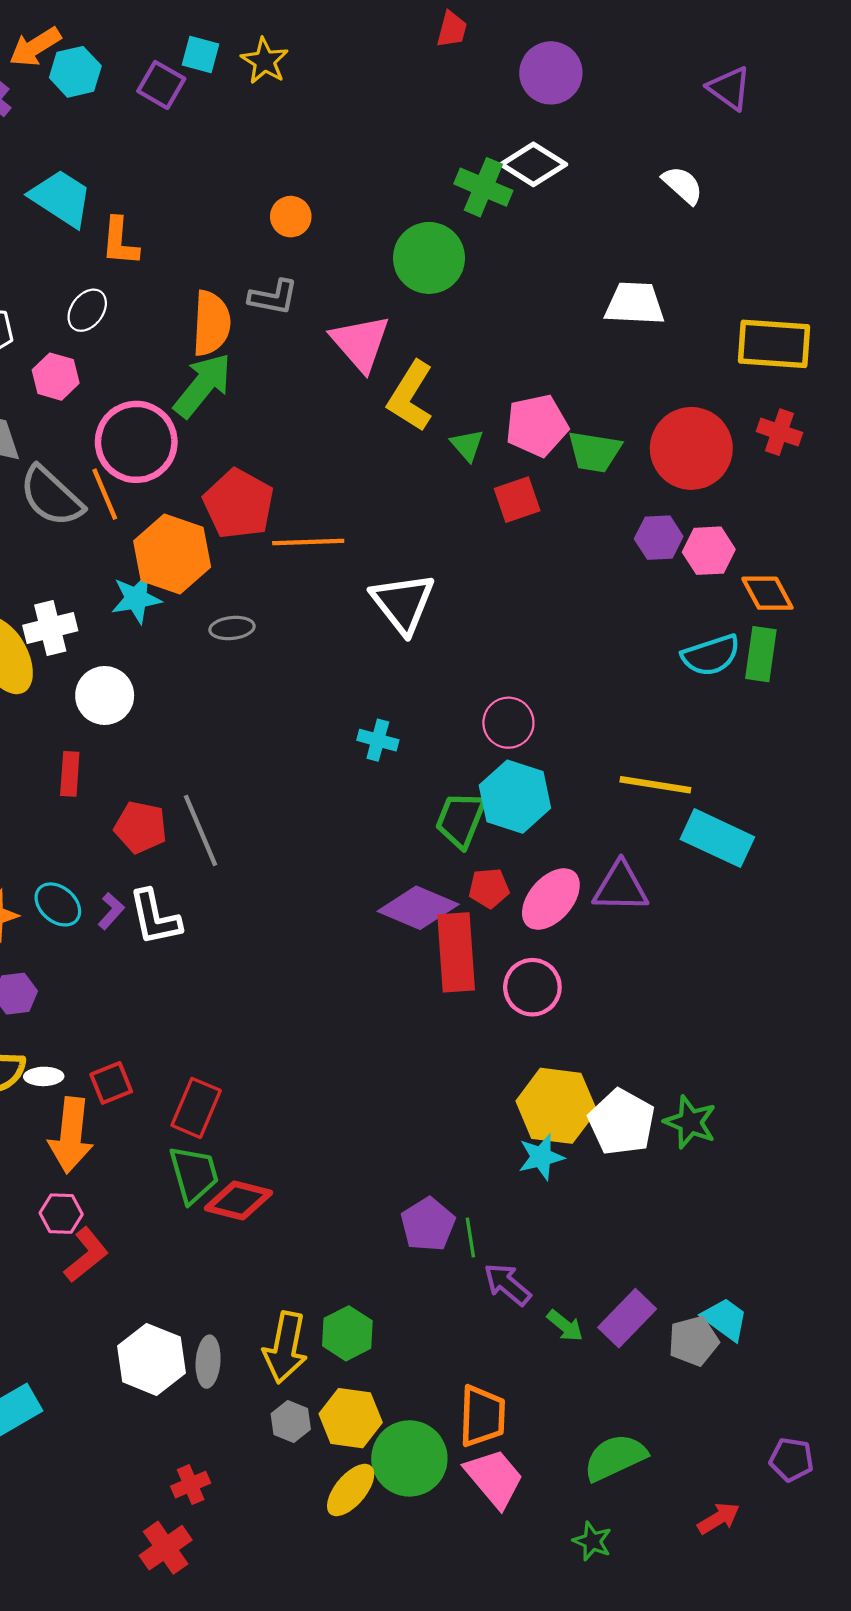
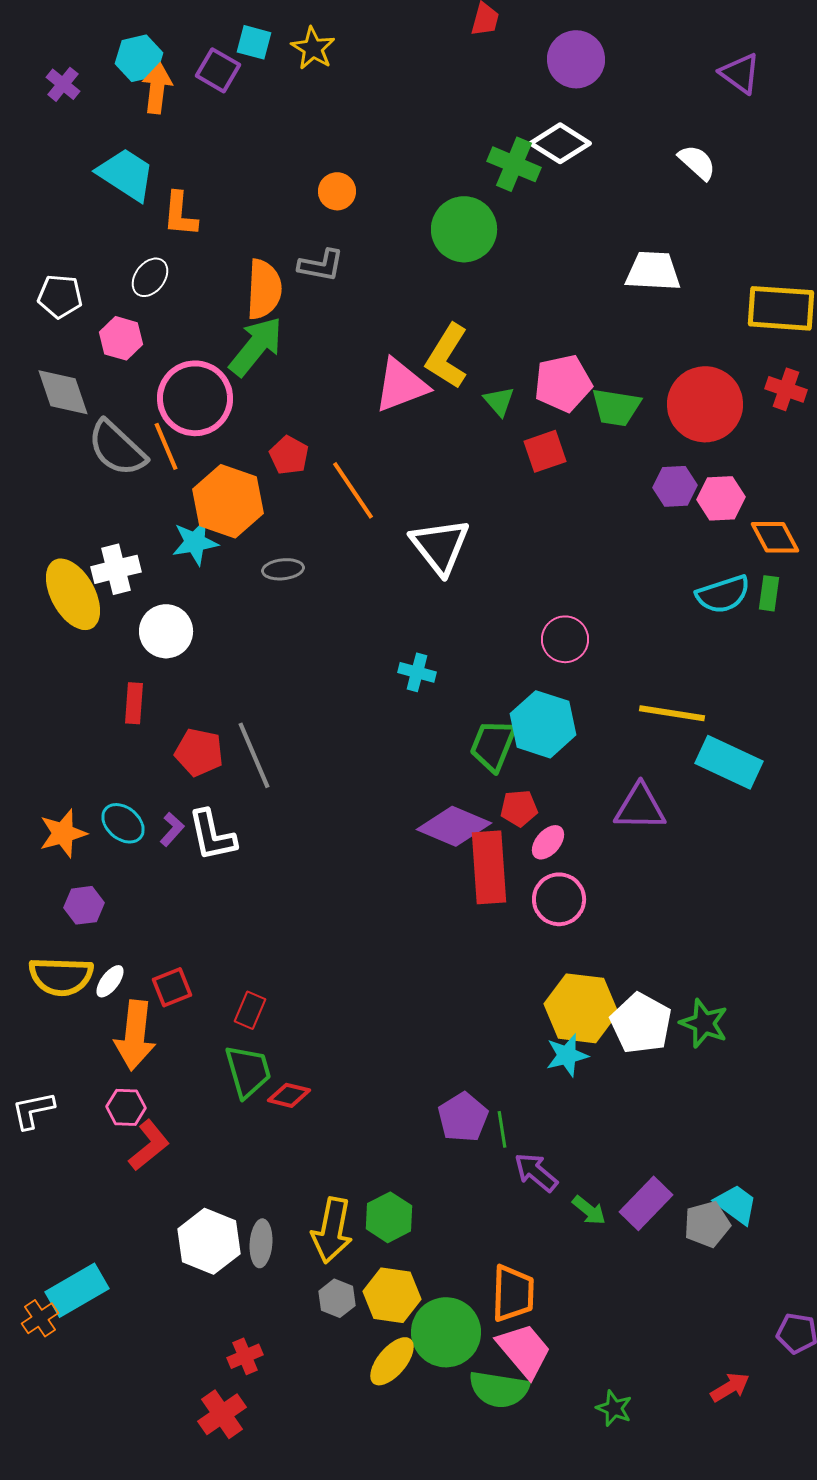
orange arrow: (35, 47) -> (157, 88), moved, turned 129
pink triangle: (360, 343) -> (401, 385), moved, turned 50
red pentagon: (239, 504) -> (289, 455), size x0.6
orange line: (308, 542) -> (353, 490), turned 58
green rectangle: (761, 654) -> (769, 593), size x0.7
pink circle: (508, 723) -> (565, 639), moved
pink ellipse: (551, 899) -> (548, 842), moved, size x0.6
white ellipse: (44, 1076) -> (110, 981), turned -52
red rectangle: (196, 1108) -> (250, 1010), size x0.7
red diamond: (239, 1201) -> (289, 1095), size x0.7
green semicircle: (615, 1457) -> (499, 1389), moved, turned -146

